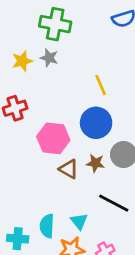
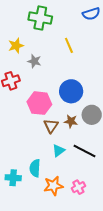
gray star: (49, 58) -> (34, 61), moved
yellow line: (101, 85) -> (69, 45), moved
brown triangle: (69, 169) -> (51, 126), turned 35
cyan triangle: (79, 221) -> (59, 151), moved, turned 32

